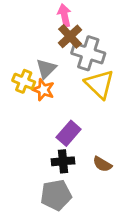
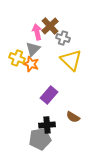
pink arrow: (64, 15) -> (37, 32), moved
gray cross: (88, 53) -> (63, 38), size x0.6
black cross: (63, 161) -> (47, 125), moved

